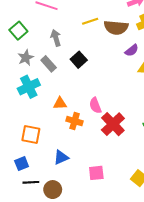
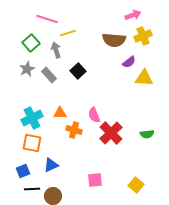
yellow line: (90, 21) -> (68, 33), moved
green square: (18, 31) -> (31, 43), moved
cyan cross: (29, 87) -> (32, 118), moved
blue triangle: (61, 157) -> (51, 165), moved

